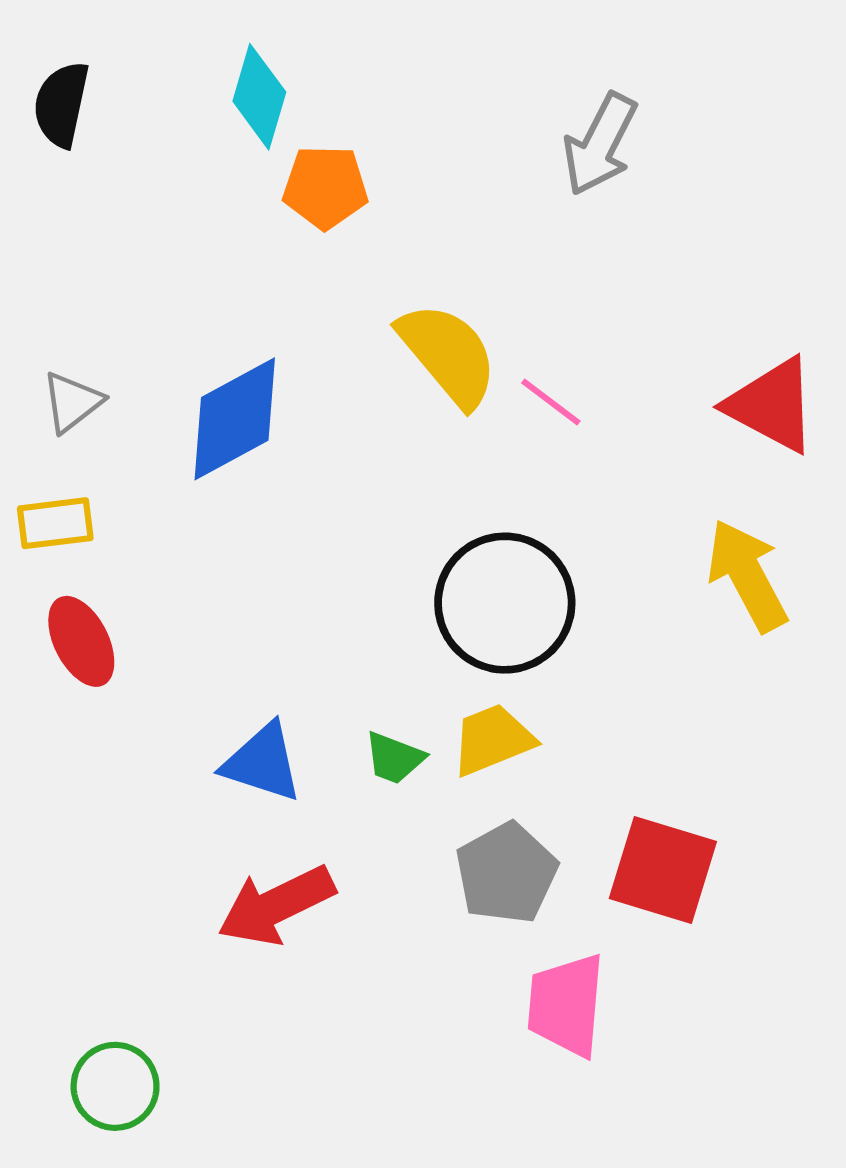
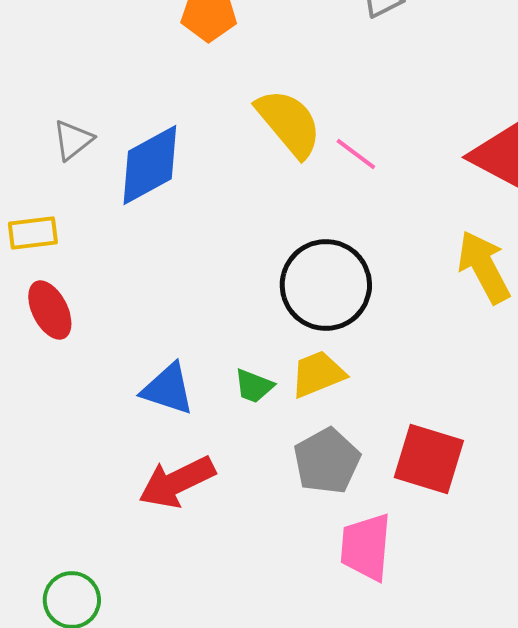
gray triangle: (72, 402) -> (73, 140), moved

